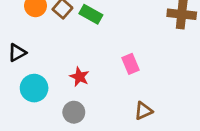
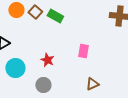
pink rectangle: (131, 64) -> (83, 51), turned 32

